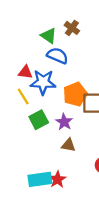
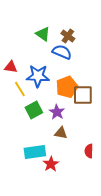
brown cross: (72, 28) -> (68, 36), moved
blue semicircle: (57, 56) -> (62, 52), moved
red triangle: (25, 72) -> (11, 67), moved
cyan rectangle: (40, 179) -> (35, 152), moved

